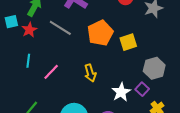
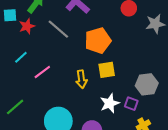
yellow square: (128, 42) -> (107, 70), moved
cyan line: (28, 61) -> (21, 57), turned 32
purple square: (142, 89) -> (131, 104), turned -32

